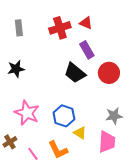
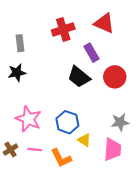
red triangle: (86, 23) -> (104, 23), moved, size x1.5
gray rectangle: (19, 28) -> (20, 43), moved
pink line: (33, 154) -> (35, 150), moved, turned -48

